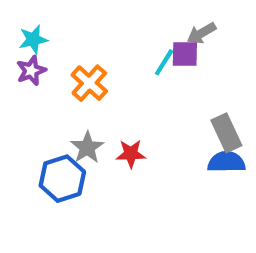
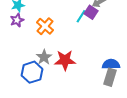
purple square: (185, 54) -> (91, 12), turned 32
gray rectangle: (226, 133) -> (110, 77), moved, turned 42
red star: (131, 154) -> (65, 60), size x1.5

